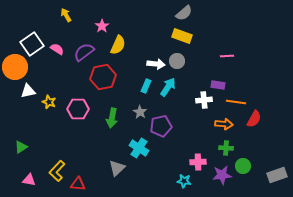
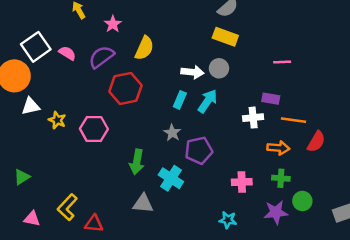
pink star: (102, 26) -> (113, 24), moved
green arrow: (112, 118) -> (137, 162), moved
pink cross: (198, 162) -> (242, 182), moved
gray triangle: (117, 168) -> (143, 204), turned 48

